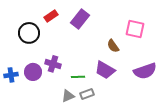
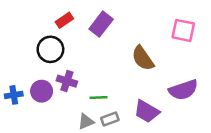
pink square: (135, 29) -> (183, 30), moved
black circle: (29, 33) -> (50, 49), moved
brown semicircle: (113, 46) -> (143, 58), size x1.5
purple trapezoid: (105, 70) -> (147, 111), moved

